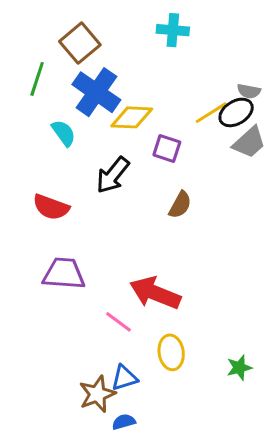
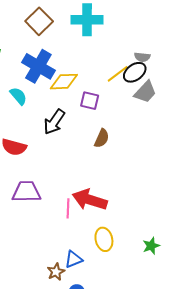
cyan cross: (173, 30) -> (87, 20), size x1.4
brown square: (80, 43) -> (39, 21), moved
pink line: (118, 322) -> (68, 208), moved, turned 60
brown star: (97, 394) -> (56, 272), size x0.7

